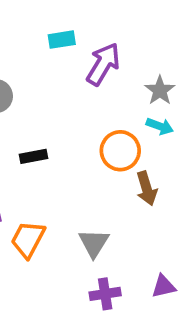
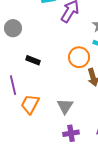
black rectangle: (34, 156) -> (33, 60), turned 32

